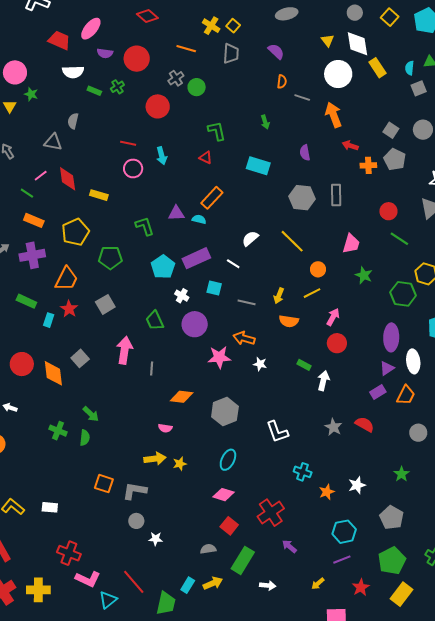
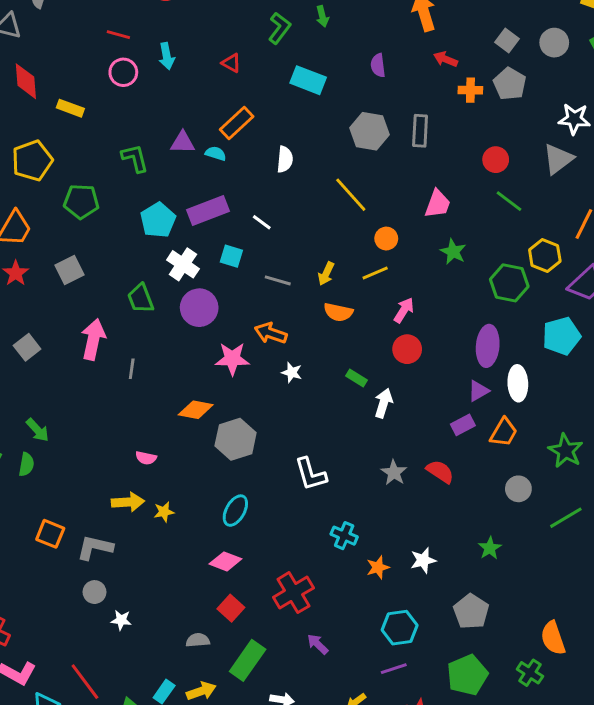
green L-shape: (217, 131) -> (280, 28), moved, turned 45
white semicircle: (250, 238) -> (285, 159), moved, turned 132
white cross: (182, 296) -> (183, 264), size x1.5
orange diamond: (182, 397) -> (196, 410), moved

